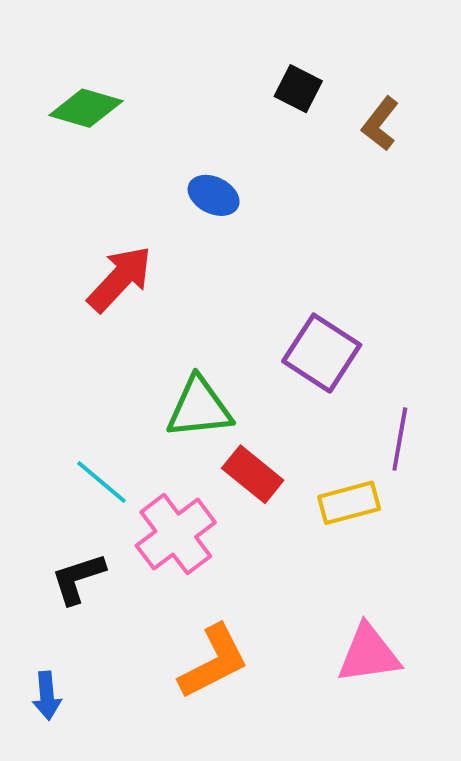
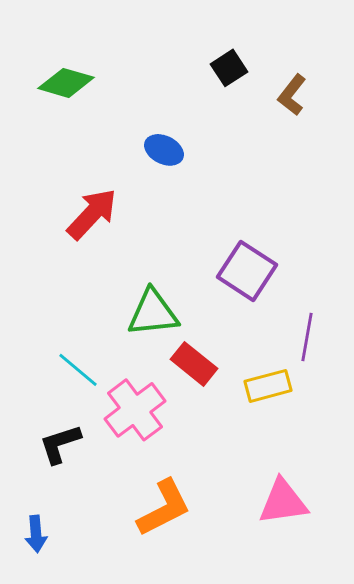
black square: (298, 89) -> (229, 68), turned 30

